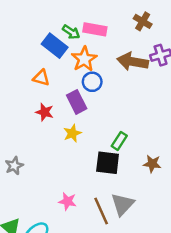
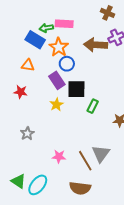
brown cross: (143, 21) -> (108, 13), moved
green arrow: (71, 32) -> (46, 28), turned 144
red star: (45, 112) -> (21, 92), moved
black square: (108, 163) -> (76, 89), moved
gray star: (14, 166) -> (27, 133), moved

